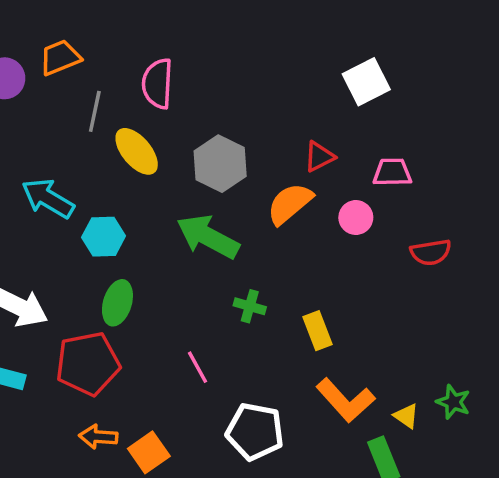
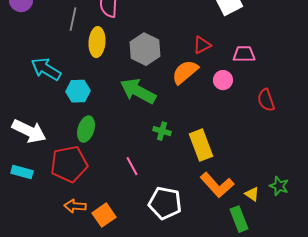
yellow ellipse: (137, 151) -> (97, 42), turned 44
red semicircle: (431, 252) -> (266, 100), turned 80
yellow rectangle: (318, 331) -> (201, 145), size x1.4

